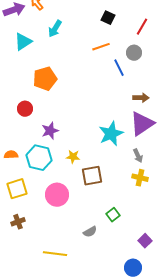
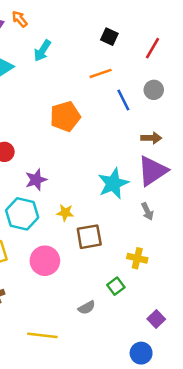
gray circle: (134, 53) -> (154, 90), moved
orange pentagon: (45, 79) -> (65, 116), moved
yellow cross: (140, 178) -> (137, 258), moved

